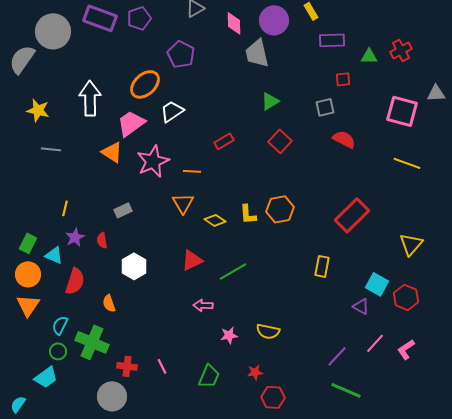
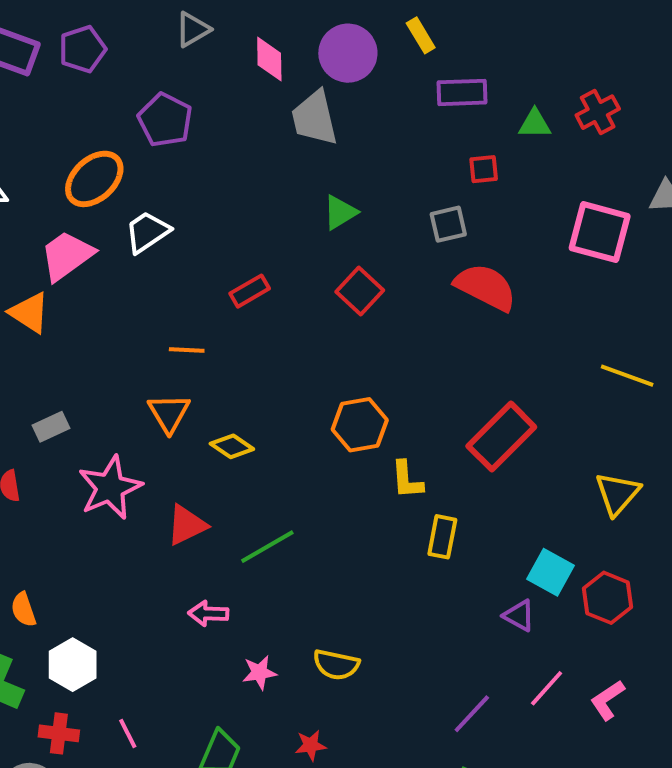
red semicircle: (344, 139) -> (486, 287), size x1.4
pink star: (153, 161) -> (110, 488), moved
yellow line: (407, 163) -> (627, 376), moved
yellow L-shape: (248, 214) -> (407, 480), moved
white hexagon: (134, 266) -> (73, 665), moved

